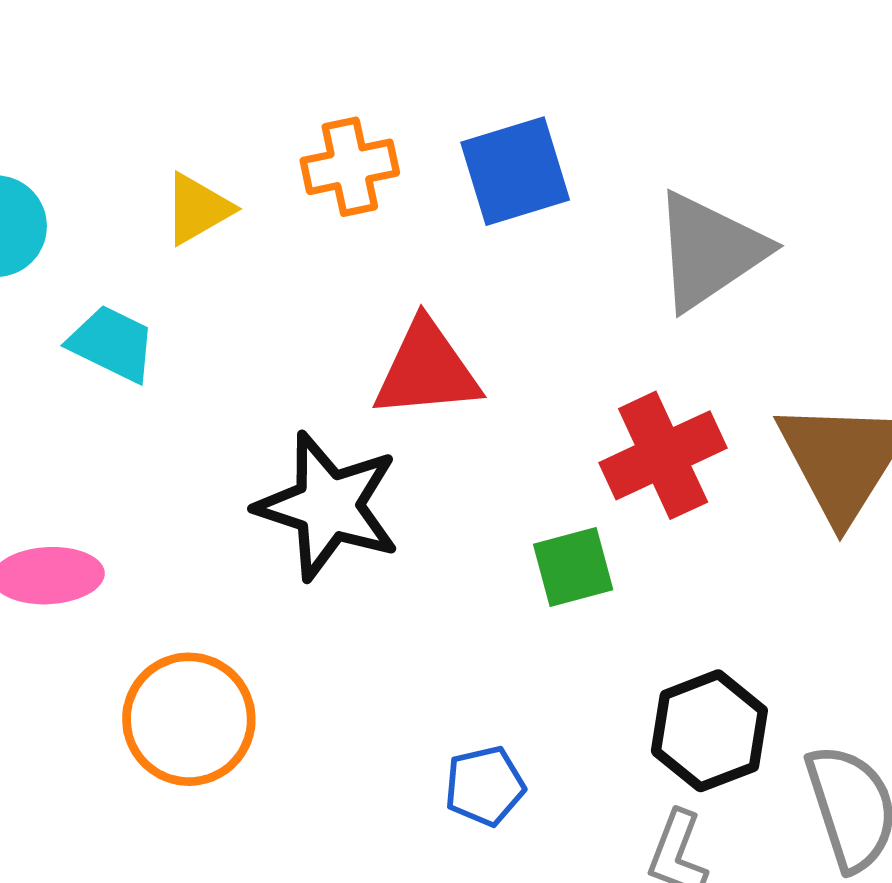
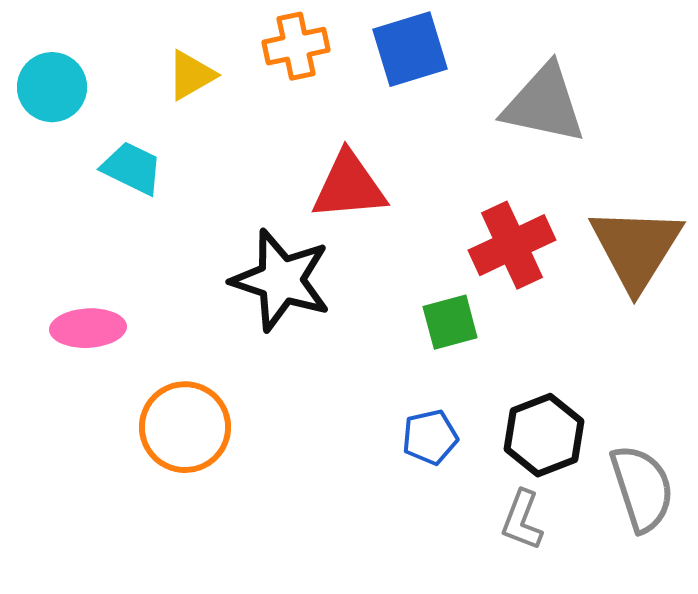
gray triangle: (709, 251) -> (544, 104), turned 46
blue pentagon: (485, 786) -> (430, 437), moved

